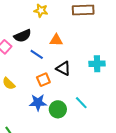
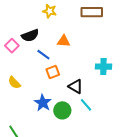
black triangle: (63, 68) -> (76, 86), moved
orange square: (43, 80) -> (53, 72), moved
blue star: (38, 102) -> (43, 103), turned 30

